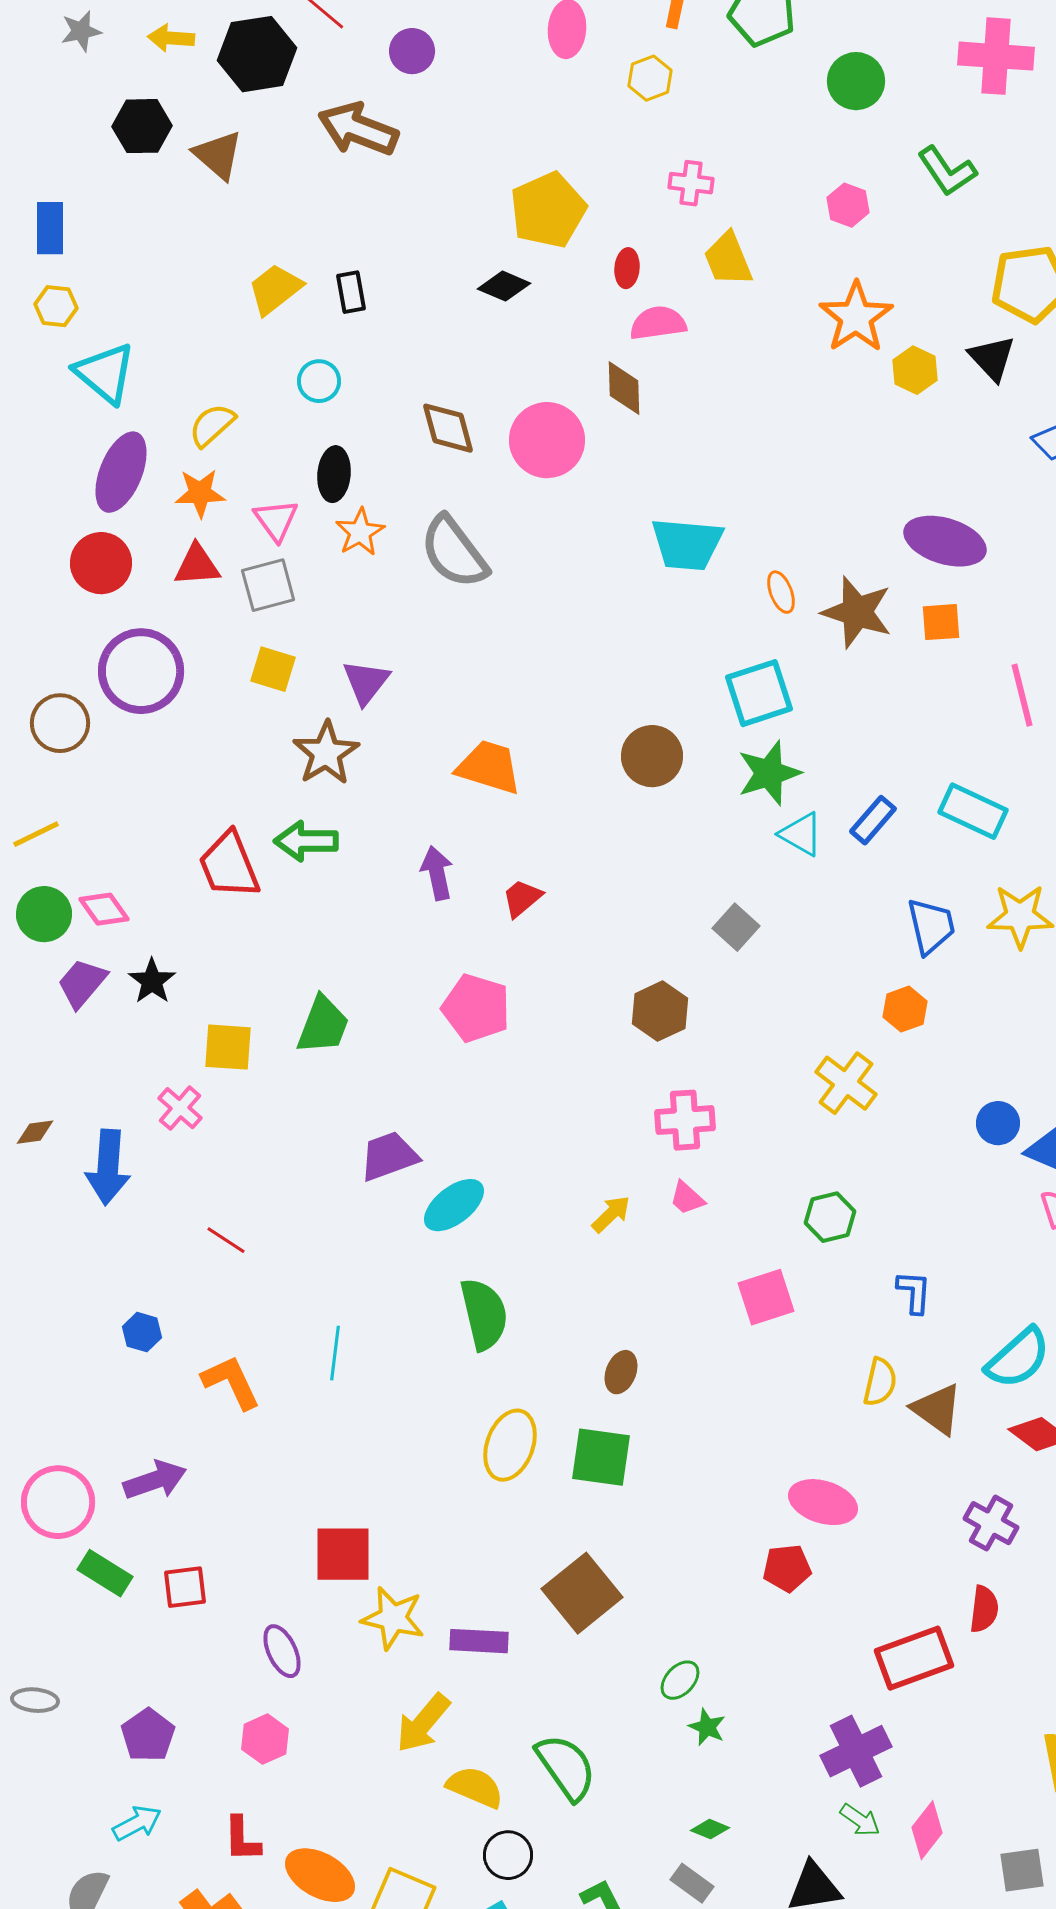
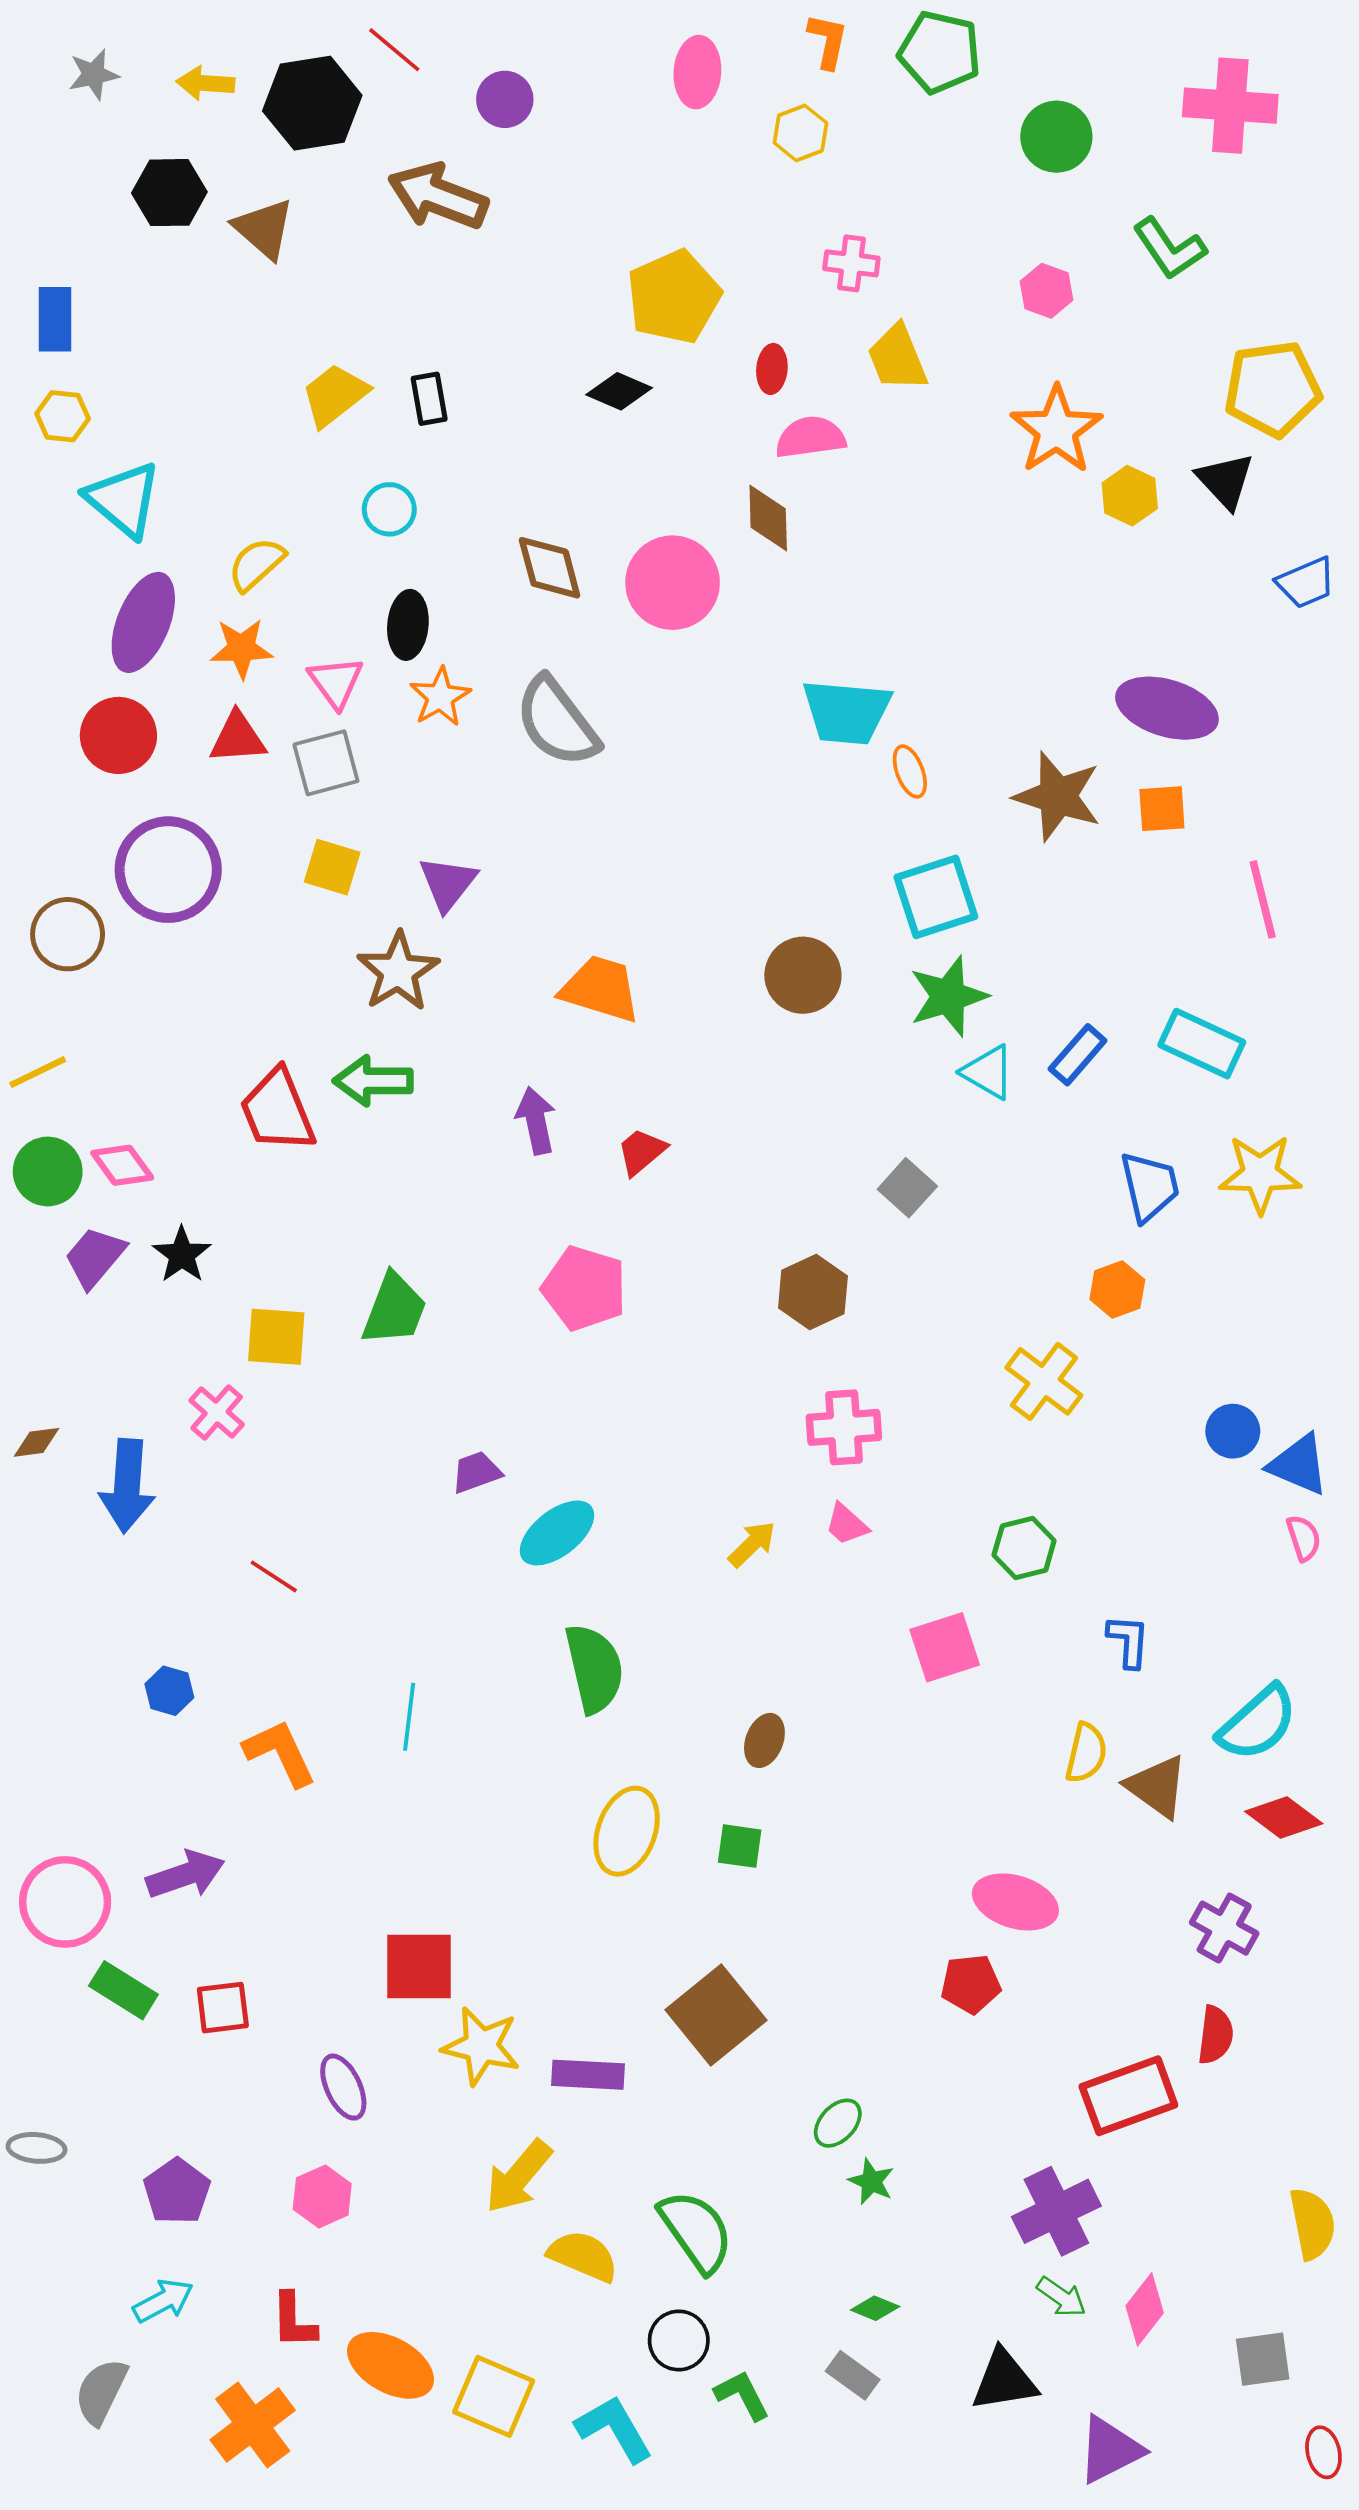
orange ellipse: (781, 592) -> (910, 771), moved
purple trapezoid: (389, 1156) -> (476, 1472), size x0.7
green square: (601, 1457) -> (740, 1846), size x0.6
black circle: (508, 1855) -> (679, 2340), moved

